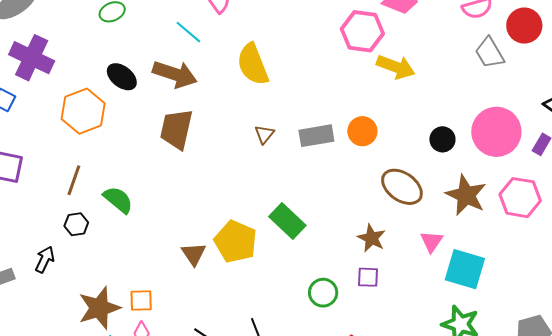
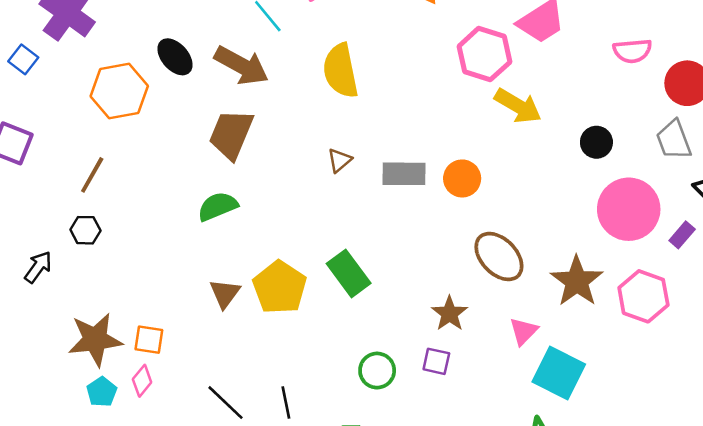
gray trapezoid: (490, 53) -> (674, 140), moved
black circle: (442, 139) -> (596, 142), moved
green semicircle: (118, 200) -> (218, 206), moved, turned -72

